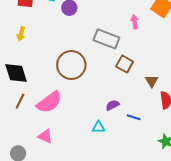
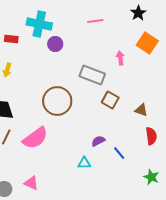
brown triangle: (152, 81) -> (141, 110), moved, turned -40
blue line: (134, 117) -> (119, 153), turned 32
pink triangle: (45, 136) -> (31, 183), moved

